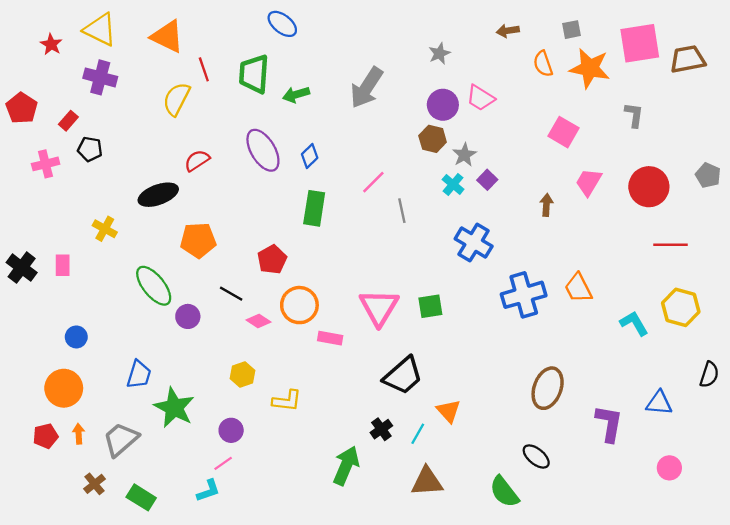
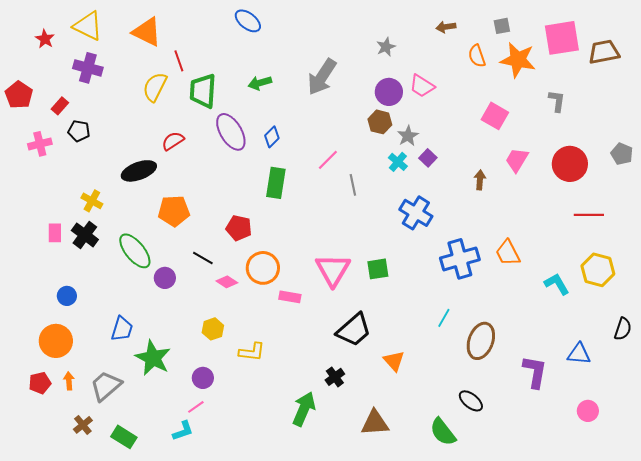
green trapezoid: (254, 74) -> (203, 91), moved
red pentagon: (272, 260) -> (239, 228), turned -30
black cross: (22, 268) -> (85, 235), moved
cyan line: (418, 434) -> (444, 318), moved

